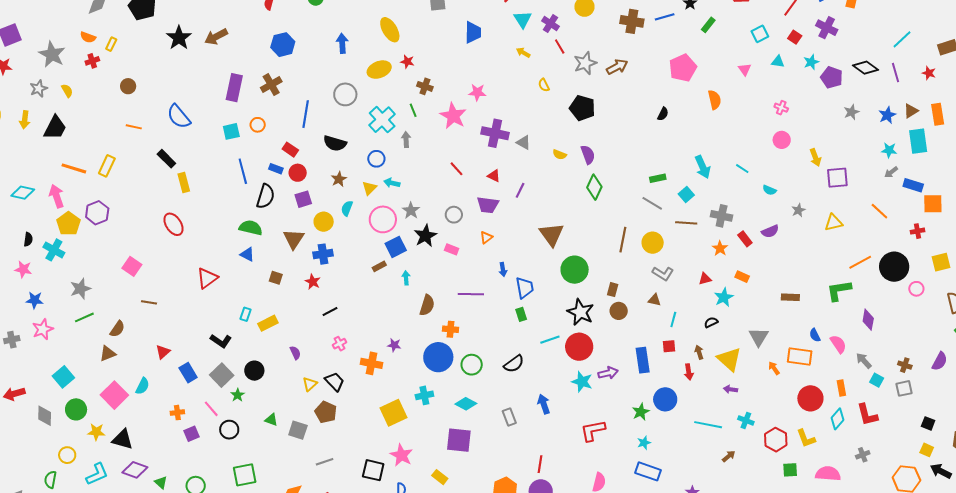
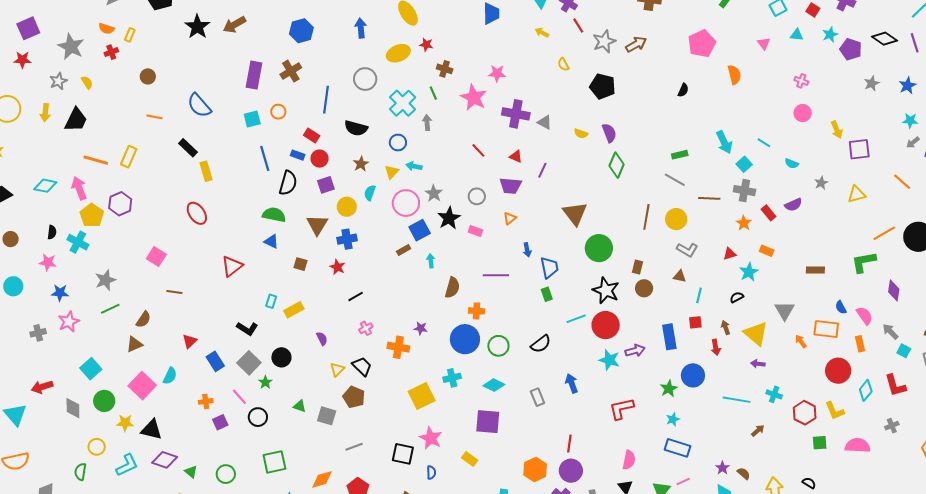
cyan square: (686, 195) -> (744, 164), moved
orange rectangle: (841, 388) -> (860, 344), moved

